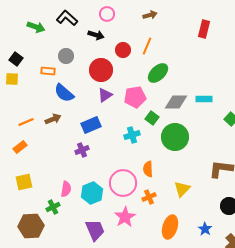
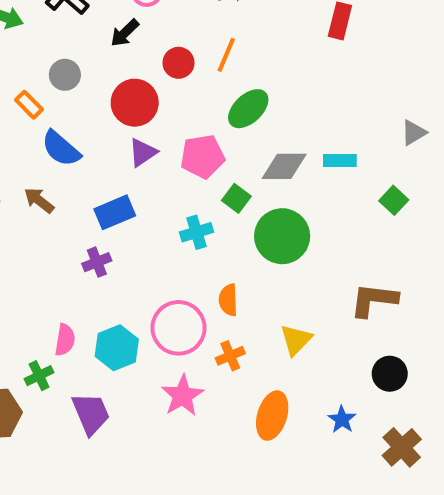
black arrow: (96, 35) -> (125, 33), turned 119
orange rectangle: (48, 71) -> (29, 105), turned 40
brown arrow: (53, 119) -> (39, 200), turned -119
purple trapezoid: (95, 230) -> (91, 414), moved

